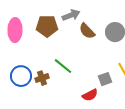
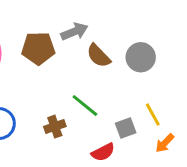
green line: (63, 66) -> (85, 105), moved
brown cross: (42, 78) -> (55, 127), moved

